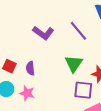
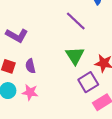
purple L-shape: (43, 33) -> (17, 35), moved
purple square: (83, 90) -> (88, 82), turned -30

